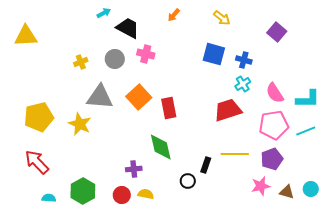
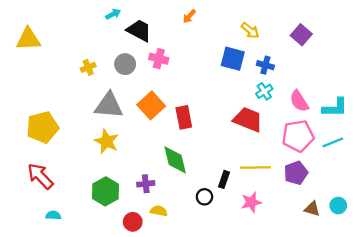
yellow arrow: (222, 18) -> (250, 30), moved
red trapezoid: (228, 110) -> (248, 120), turned 40
yellow star: (80, 124) -> (107, 141), moved
pink star: (261, 186) -> (251, 202), moved
green hexagon: (83, 191) -> (106, 191), moved
red circle: (122, 195) -> (133, 222), moved

